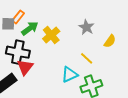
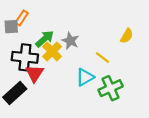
gray star: (86, 27) -> (70, 41), moved
green arrow: (30, 28) -> (45, 39), moved
yellow cross: (51, 35) -> (52, 51), moved

